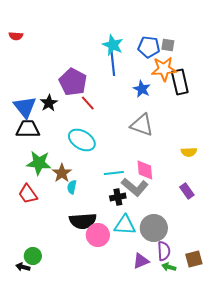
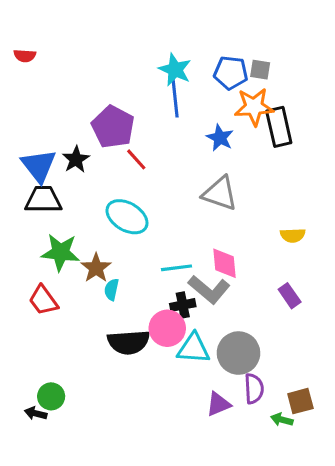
pink circle: (98, 235) -> (167, 328), moved
green arrow: (169, 267) -> (282, 420), moved

